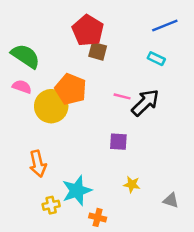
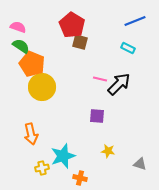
green semicircle: (26, 56) -> (21, 46), size x0.7
pink semicircle: (22, 87) -> (18, 27), moved
orange pentagon: (71, 89) -> (32, 64), moved

